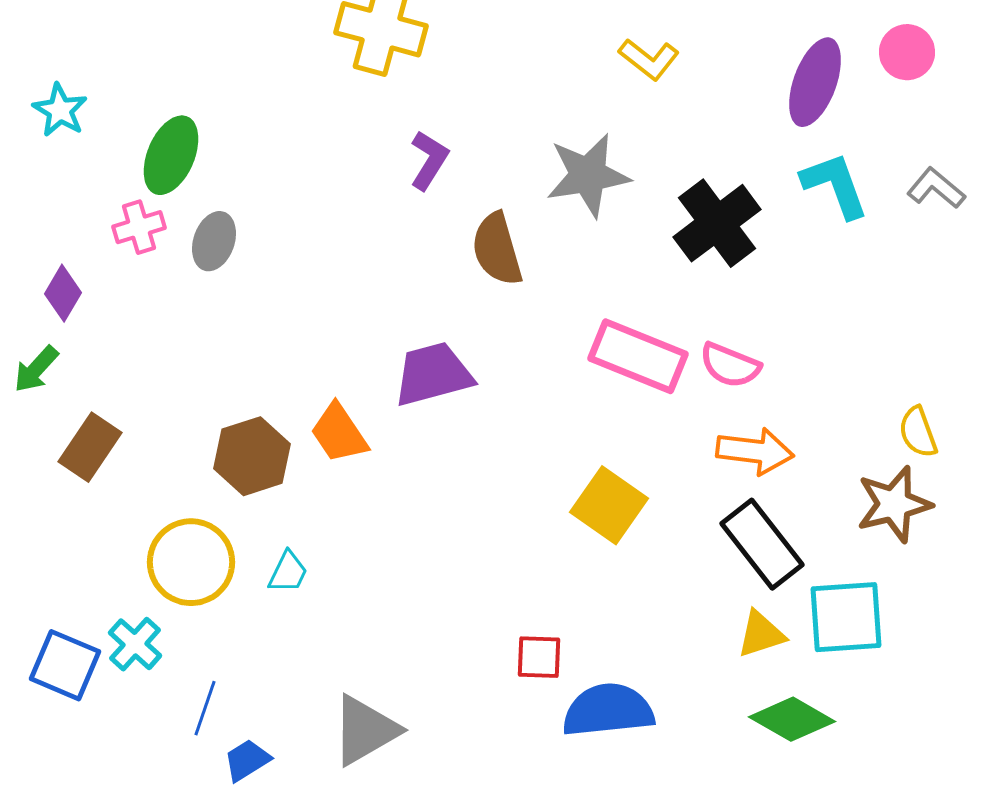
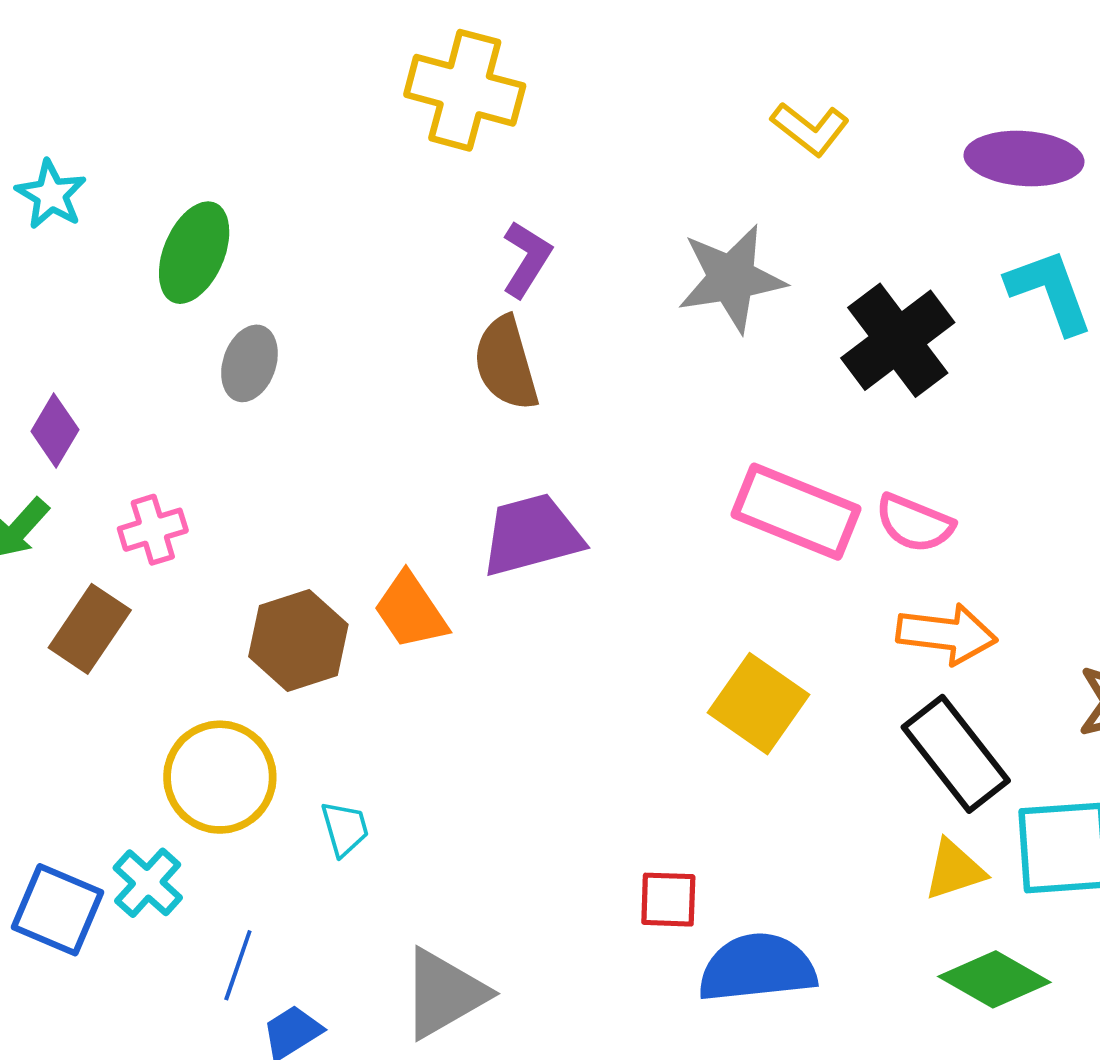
purple ellipse: (815, 82) -> (1024, 159), turned 74
pink cross: (139, 227) -> (153, 530), moved
brown semicircle: (497, 249) -> (506, 363), moved
cyan trapezoid: (288, 572) -> (345, 829), moved, turned -42

